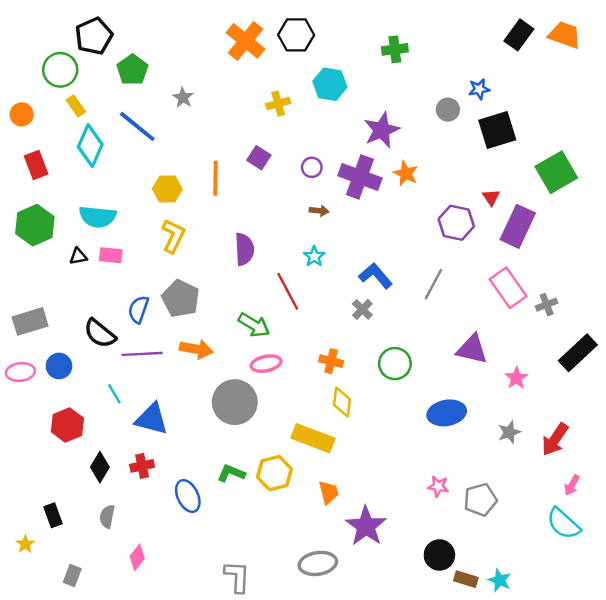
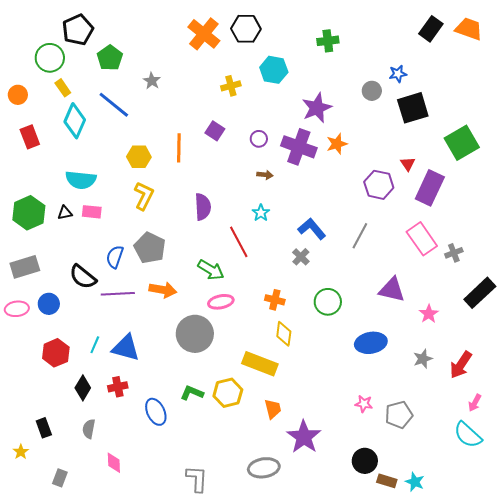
orange star: (406, 173) -> (337, 144), turned 30
green hexagon: (35, 225) -> (29, 213), moved
cyan line: (114, 394) -> (95, 345), moved, turned 54
pink diamond: (137, 557) -> (114, 463), turned -40

